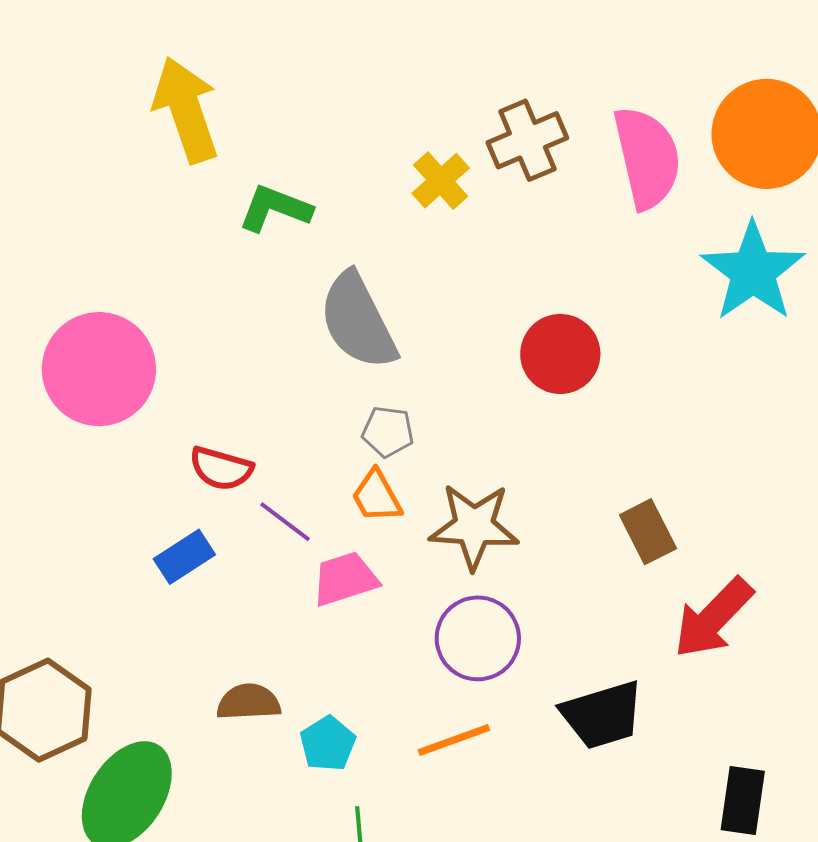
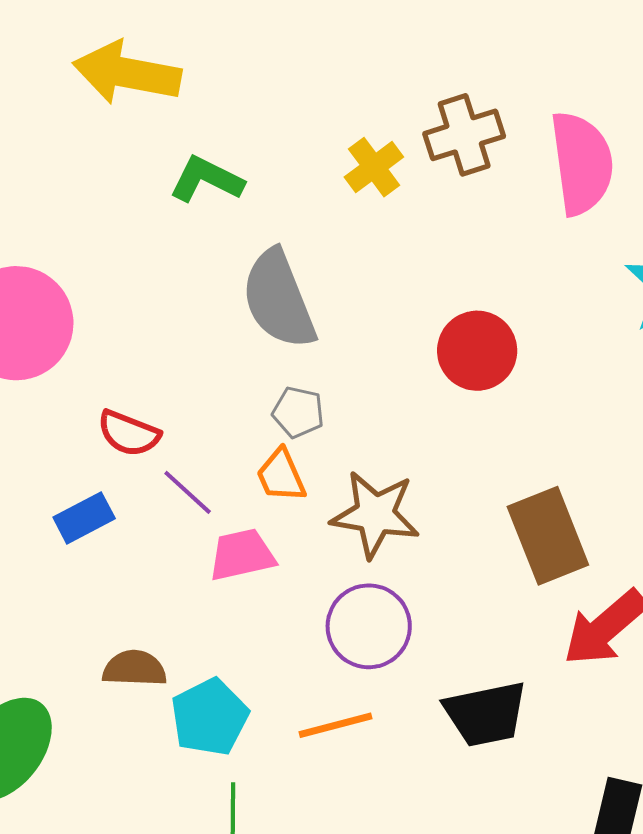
yellow arrow: (186, 110) -> (127, 73), turned -66
brown rectangle: (648, 532) -> (548, 536), size x1.5
cyan pentagon: (328, 744) -> (210, 717), size x1.4

